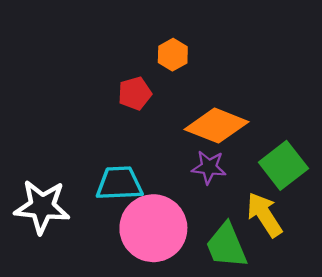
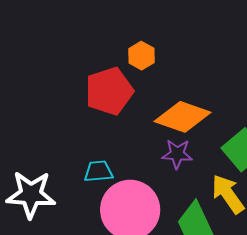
red pentagon: (135, 93) -> (109, 91), size x1.6
cyan trapezoid: (119, 183) -> (98, 171), size x0.7

